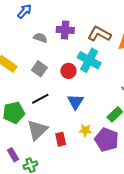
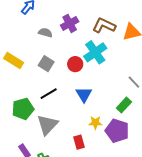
purple cross: (65, 30) -> (70, 23), turned -30
cyan cross: (89, 60) -> (95, 52), turned 30
red rectangle: (61, 139) -> (79, 142), moved

